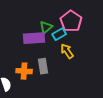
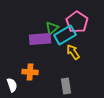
cyan rectangle: (59, 34) -> (65, 35), size x1.5
gray rectangle: (43, 66) -> (66, 86), moved

